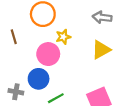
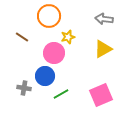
brown line: (14, 37) -> (22, 37), turned -40

